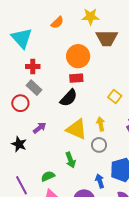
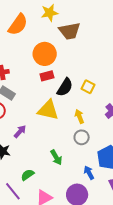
orange semicircle: (57, 22) -> (18, 25), size x1.6
black semicircle: (69, 98) -> (65, 87), moved
yellow triangle: (77, 129) -> (48, 110), moved
green semicircle: (48, 176) -> (28, 175), moved

